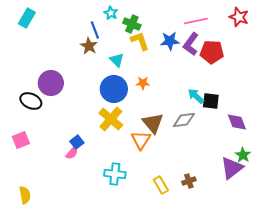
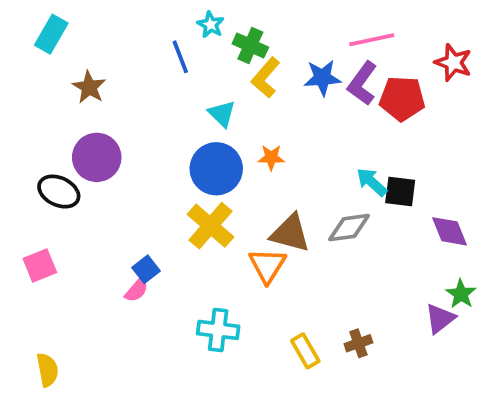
red star: (239, 17) -> (453, 63), moved
yellow L-shape: (140, 41) -> (266, 78), turned -120
brown star: (89, 46) -> (89, 87), moved
brown triangle: (153, 123) -> (290, 233), turned -35
purple triangle: (232, 168) -> (440, 319), size x0.7

